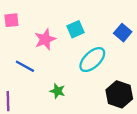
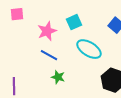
cyan ellipse: (92, 60) -> (89, 49), turned 75
blue line: (25, 66) -> (49, 55), moved

